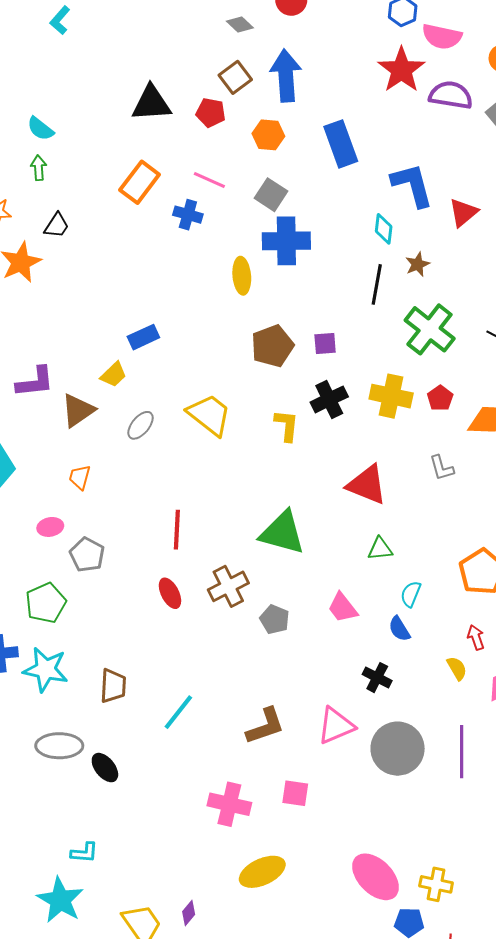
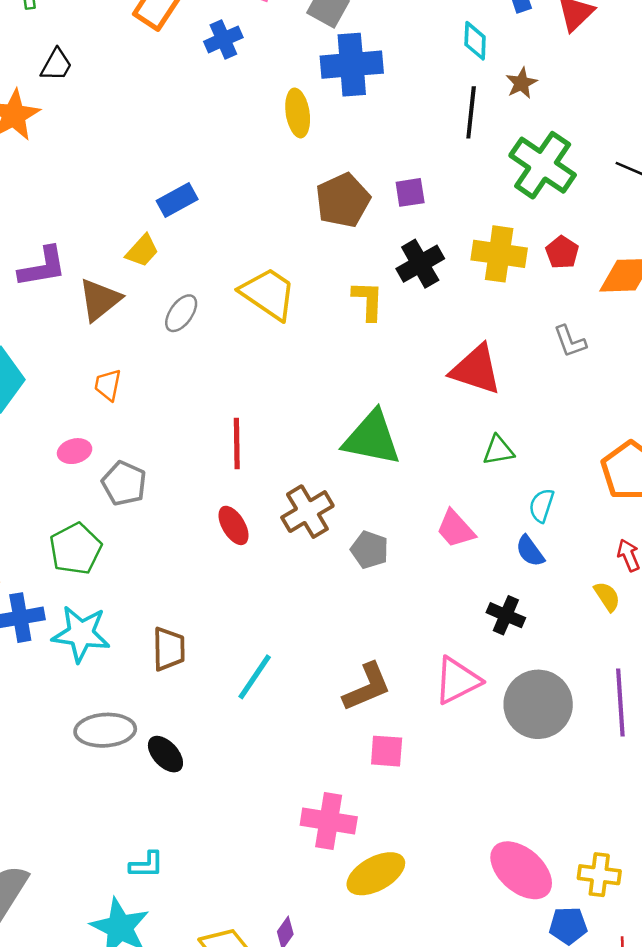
blue cross: (188, 215) -> (223, 39), turned -36
pink square: (295, 793) -> (387, 751), moved
pink cross: (229, 804) -> (329, 821), moved

